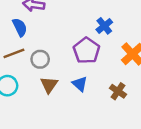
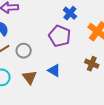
blue triangle: (80, 84) -> (54, 70), moved
brown triangle: (49, 85) -> (30, 77), moved

